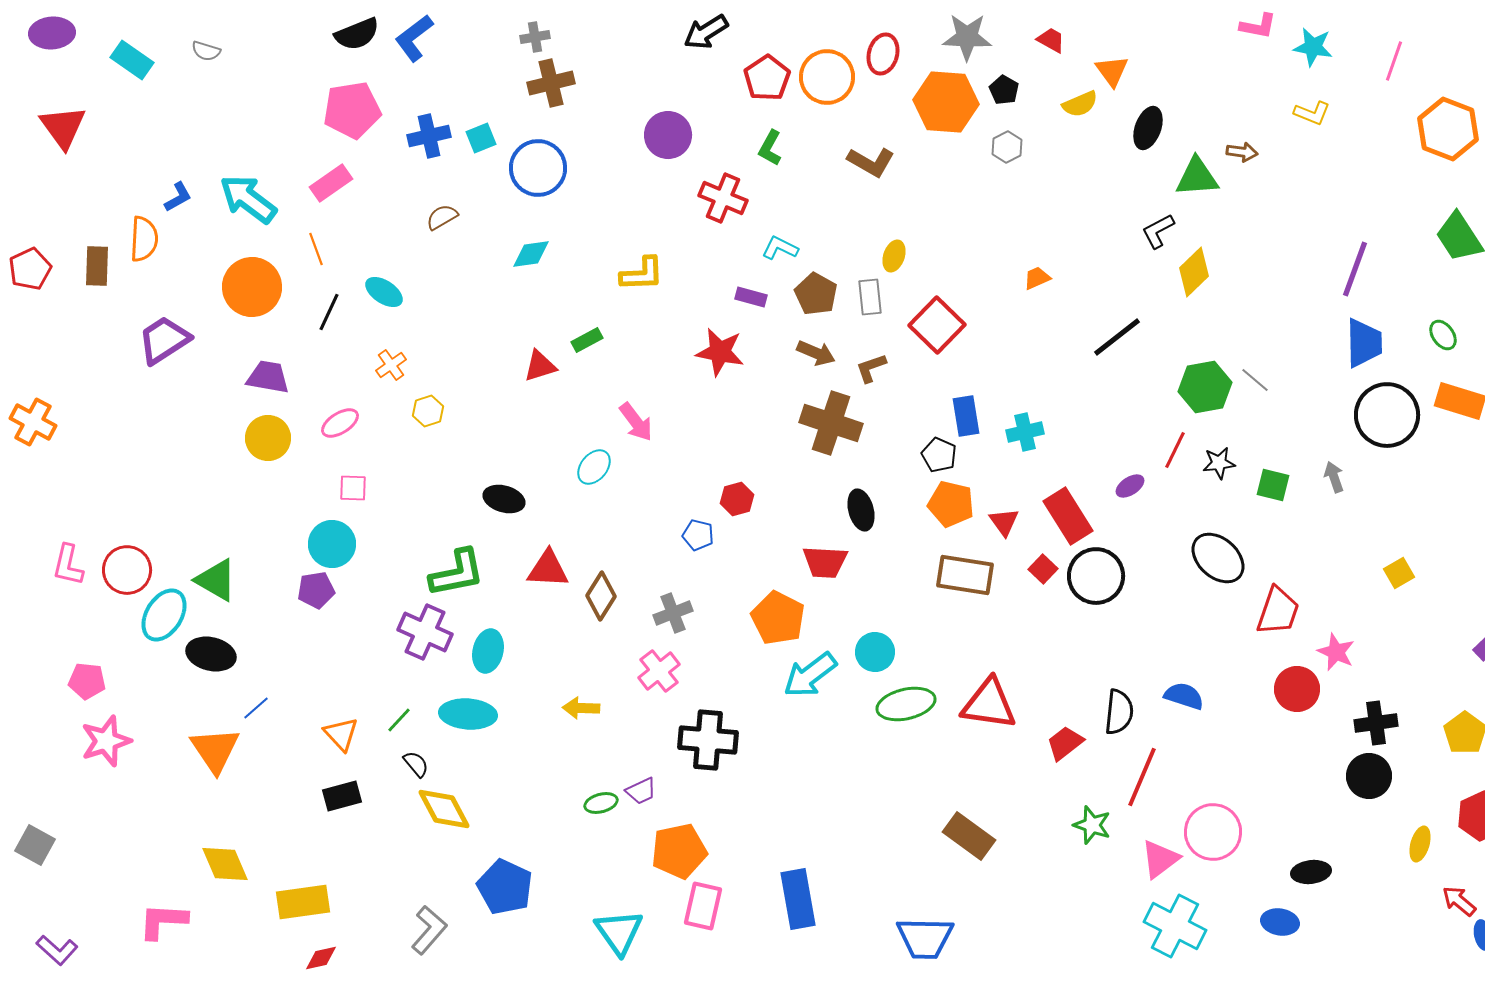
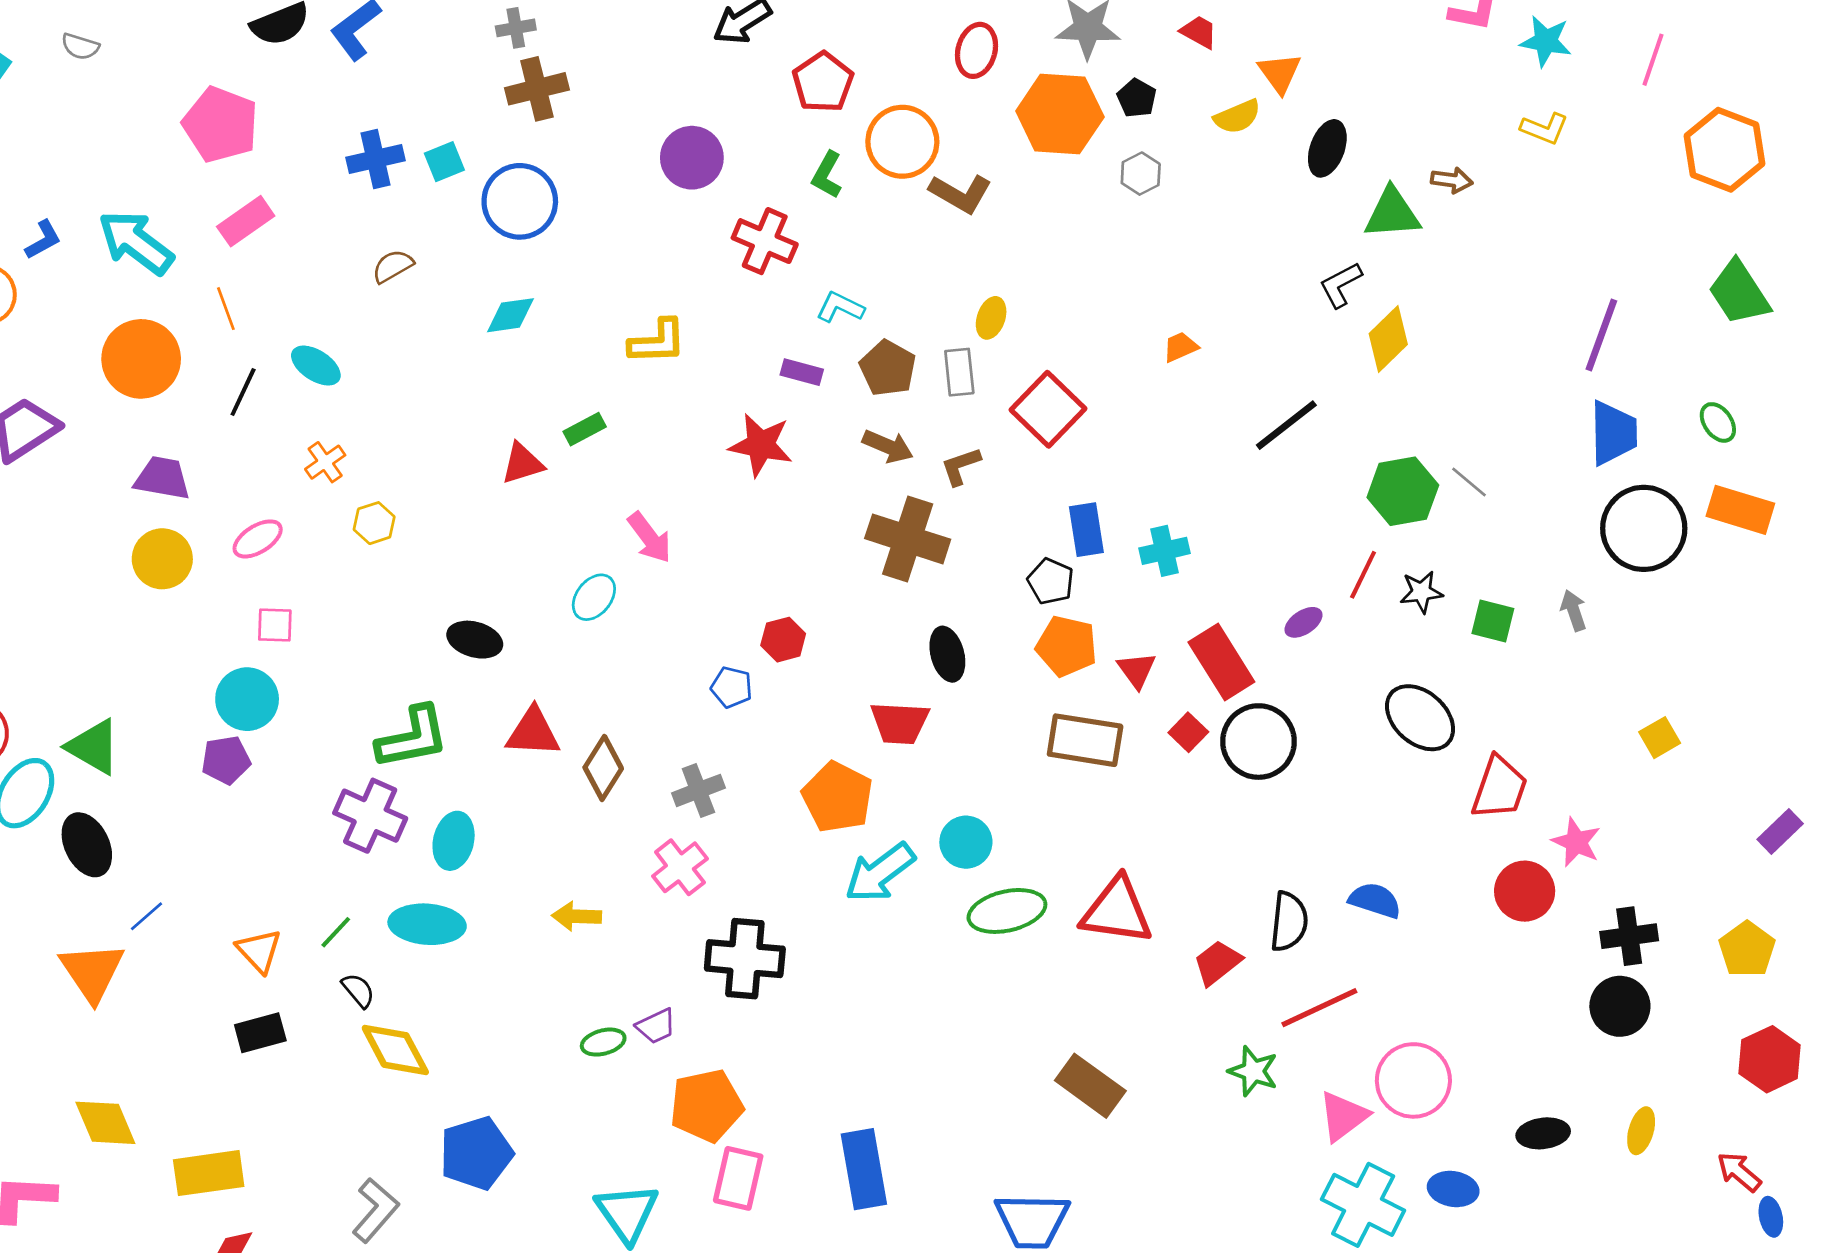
orange circle: (827, 77) -> (902, 142), moved
pink pentagon: (352, 110) -> (221, 125), moved, turned 30
black ellipse: (211, 654) -> (87, 845), turned 51
red line: (1142, 777) -> (1319, 1008), turned 42
yellow ellipse: (1420, 844) -> (1641, 1131), moved
blue pentagon: (505, 887) -> (476, 1153), turned 30
blue ellipse: (1280, 922) -> (1453, 1189), moved

